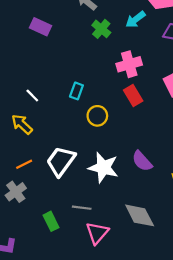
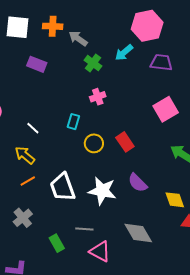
pink cross: (129, 64) -> (98, 97), moved, size x0.7
red rectangle: (133, 95) -> (125, 142), moved
white trapezoid: (61, 161) -> (63, 187), turned -52
orange line: (24, 164) -> (28, 181), moved
pink triangle: (97, 233) -> (100, 251), turned -40

